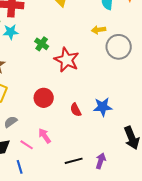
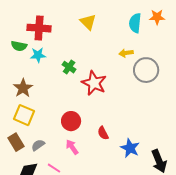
blue star: (103, 107) -> (130, 148), moved, turned 30
pink arrow: (45, 136) -> (72, 147), moved

